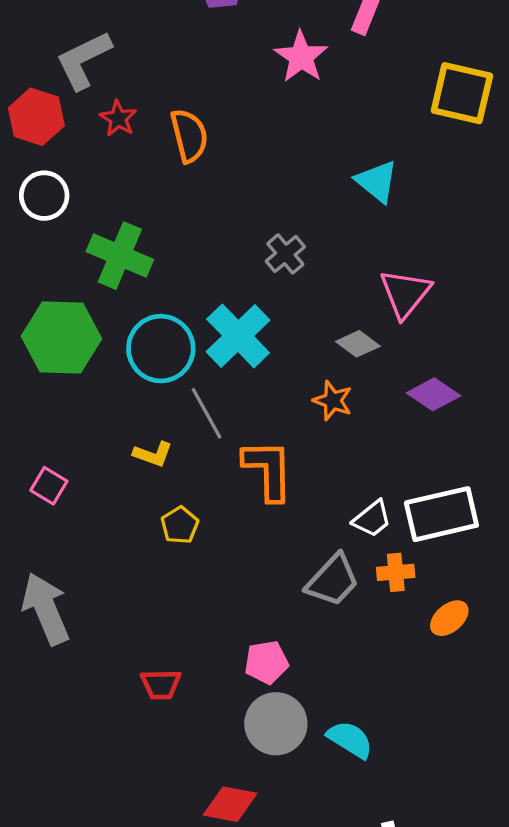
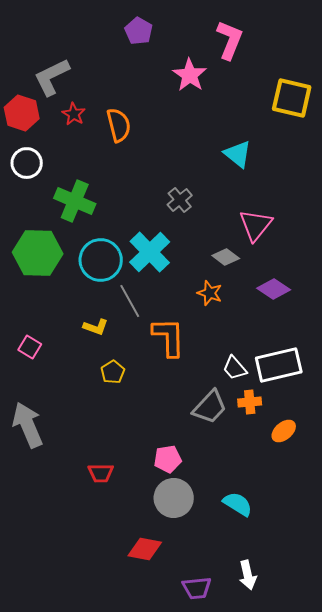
white trapezoid: (372, 519) -> (235, 368), turned 88
cyan semicircle: (350, 740) -> (238, 504), moved

